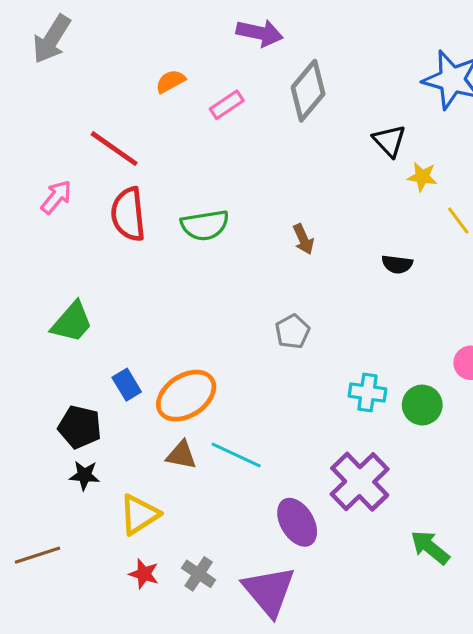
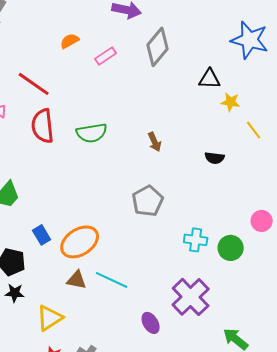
black triangle: (389, 141) -> (210, 79), turned -45
gray pentagon: (292, 332) -> (148, 201), size x1.4
purple ellipse: (297, 522) -> (151, 323), size x0.7

